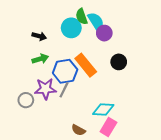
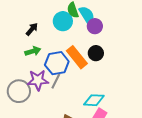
black arrow: (39, 36) -> (32, 29), turned -64
black circle: (119, 62) -> (96, 53), moved
gray circle: (26, 100) -> (19, 91), size x1.5

